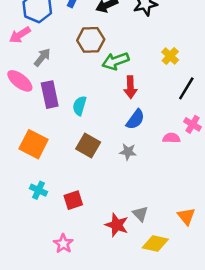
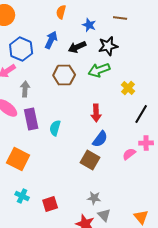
gray arrow: (42, 57) -> (25, 89), turned -35
green arrow: (116, 61) -> (99, 70), moved
pink cross: (193, 124) -> (146, 143), turned -32
pink semicircle: (171, 138) -> (129, 154), turned -40
brown square: (88, 145) -> (90, 160), moved
gray star: (128, 152) -> (94, 198), moved

